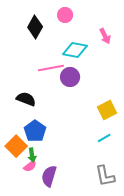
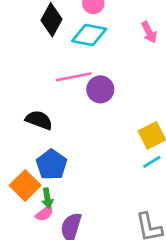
cyan diamond: (75, 50) -> (89, 35), moved
cyan line: (104, 138) -> (152, 162), moved

